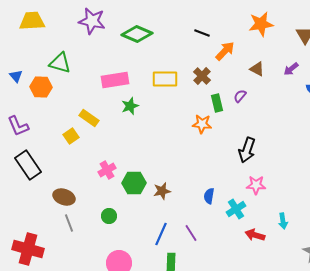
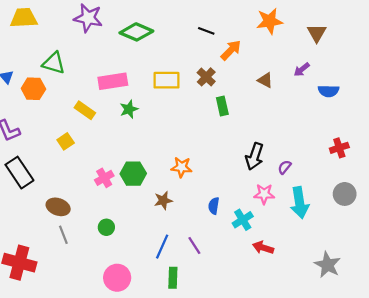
brown triangle: (257, 69) -> (265, 80), moved
purple semicircle: (240, 96) -> (285, 167), moved
yellow rectangle: (89, 118) -> (85, 110), moved
orange star: (202, 124) -> (182, 167), moved
green hexagon: (134, 183) -> (133, 174), moved
cyan arrow: (283, 221) -> (300, 203), moved, size x1.8

